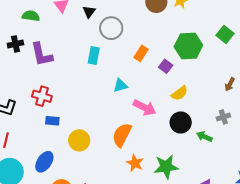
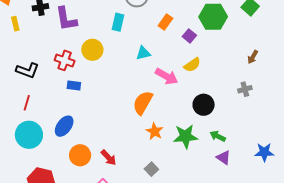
yellow semicircle: (180, 93) -> (192, 65), moved
black circle: (181, 122) -> (204, 105), moved
green arrow: (204, 137) -> (218, 136), moved
yellow circle: (79, 140) -> (92, 50), moved

